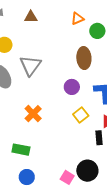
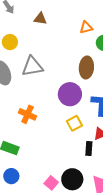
gray triangle: (30, 65) -> (32, 66), turned 35
purple circle: (72, 87) -> (70, 94), size x1.5
orange cross: (33, 114) -> (28, 114), turned -30

